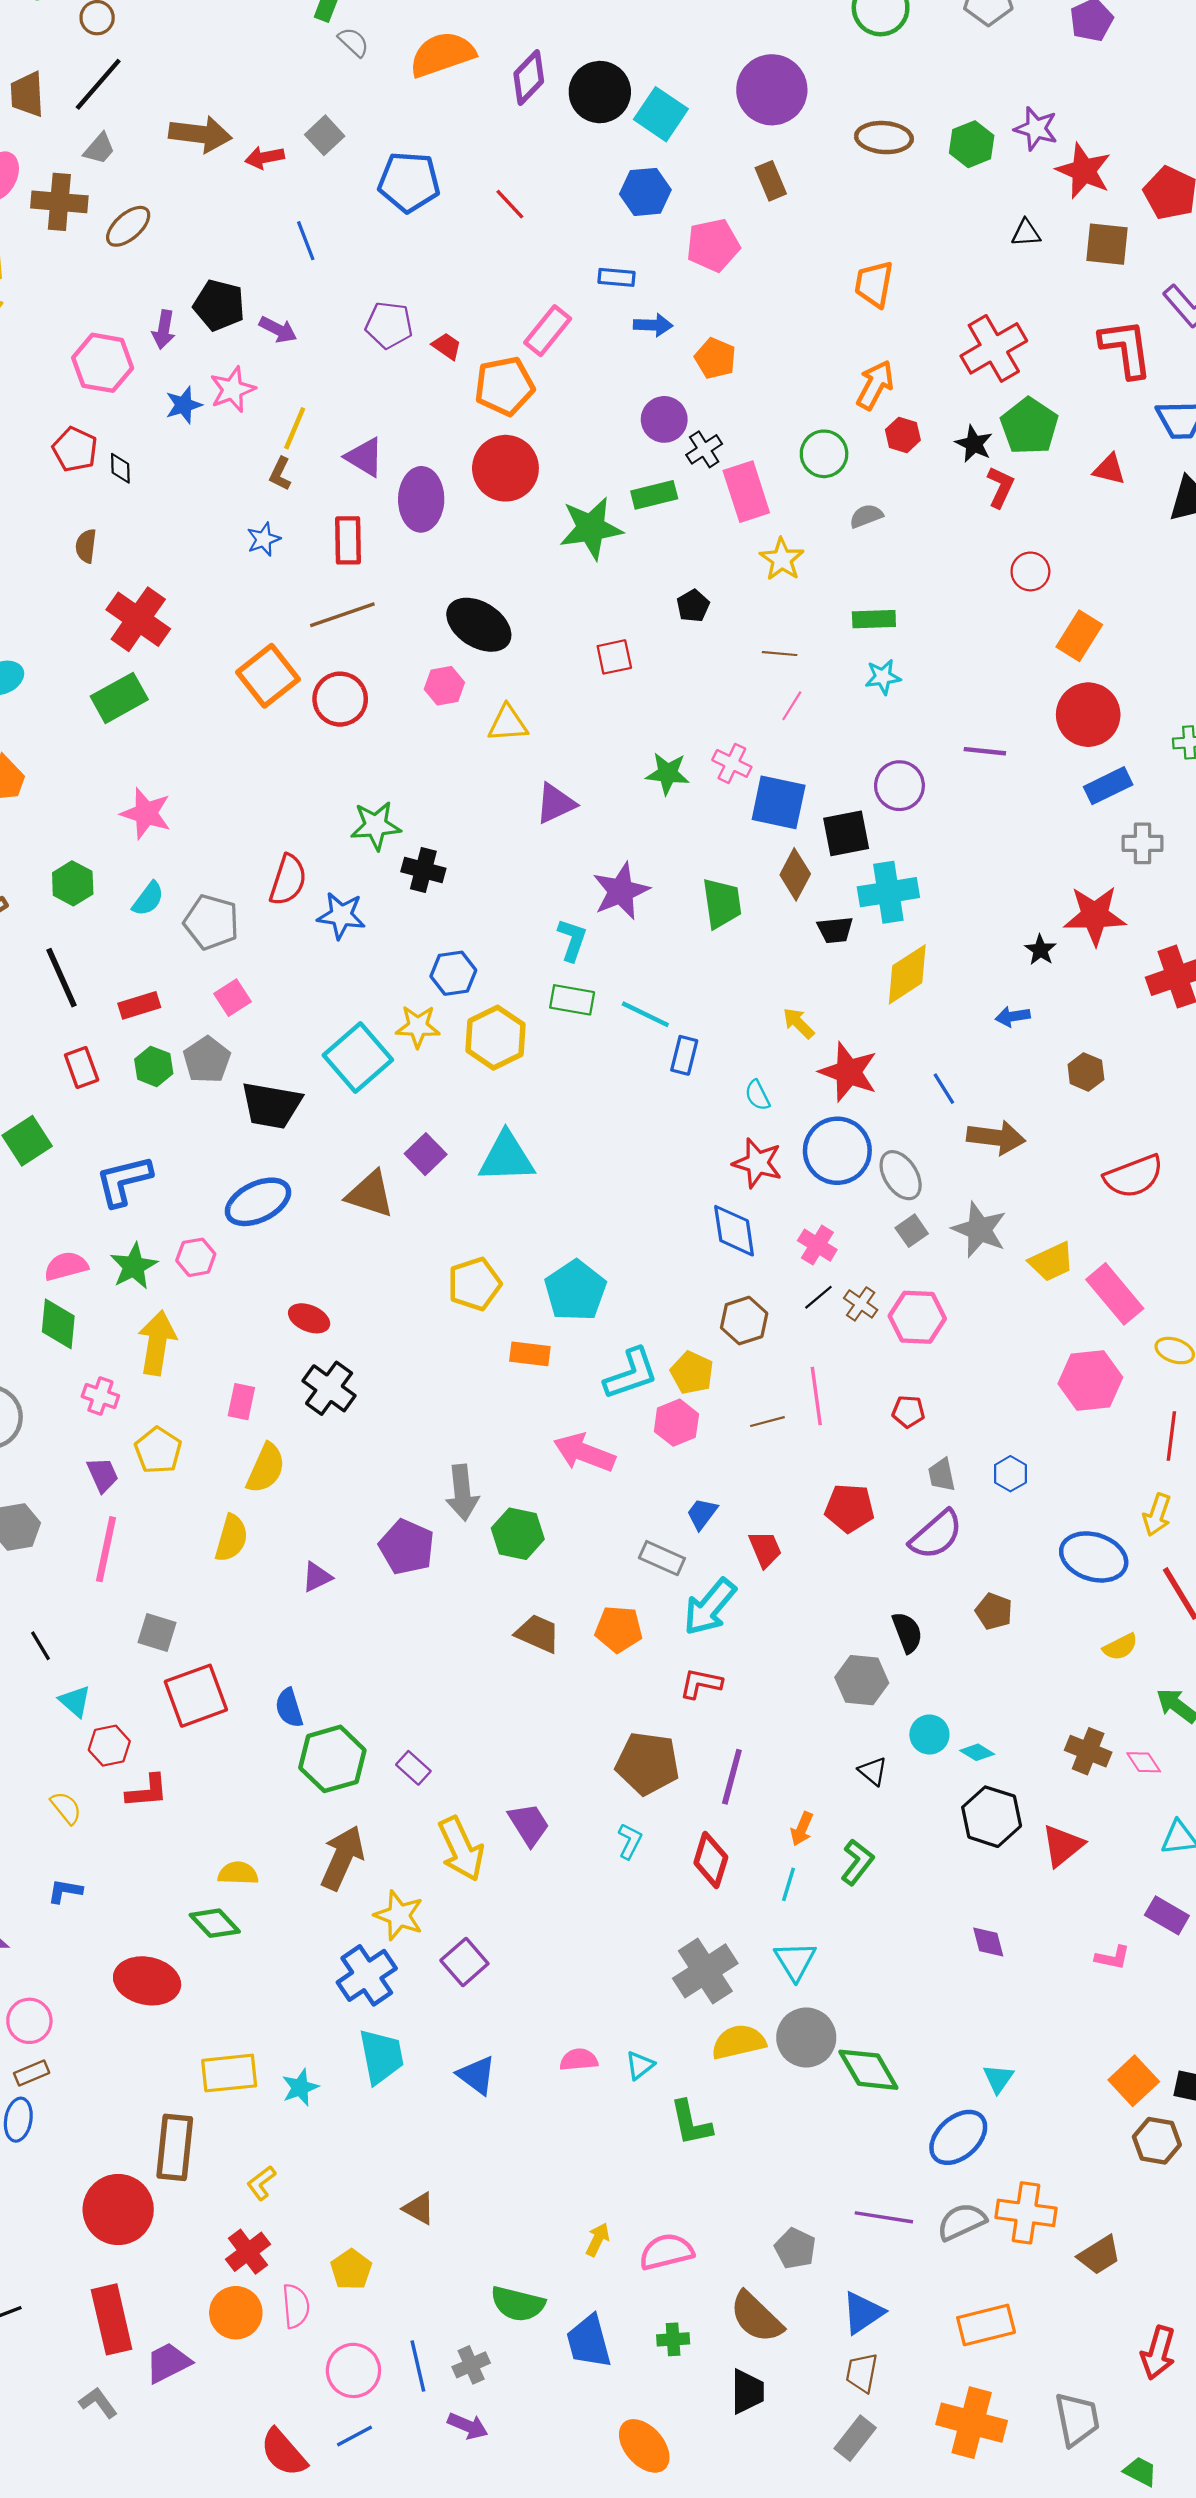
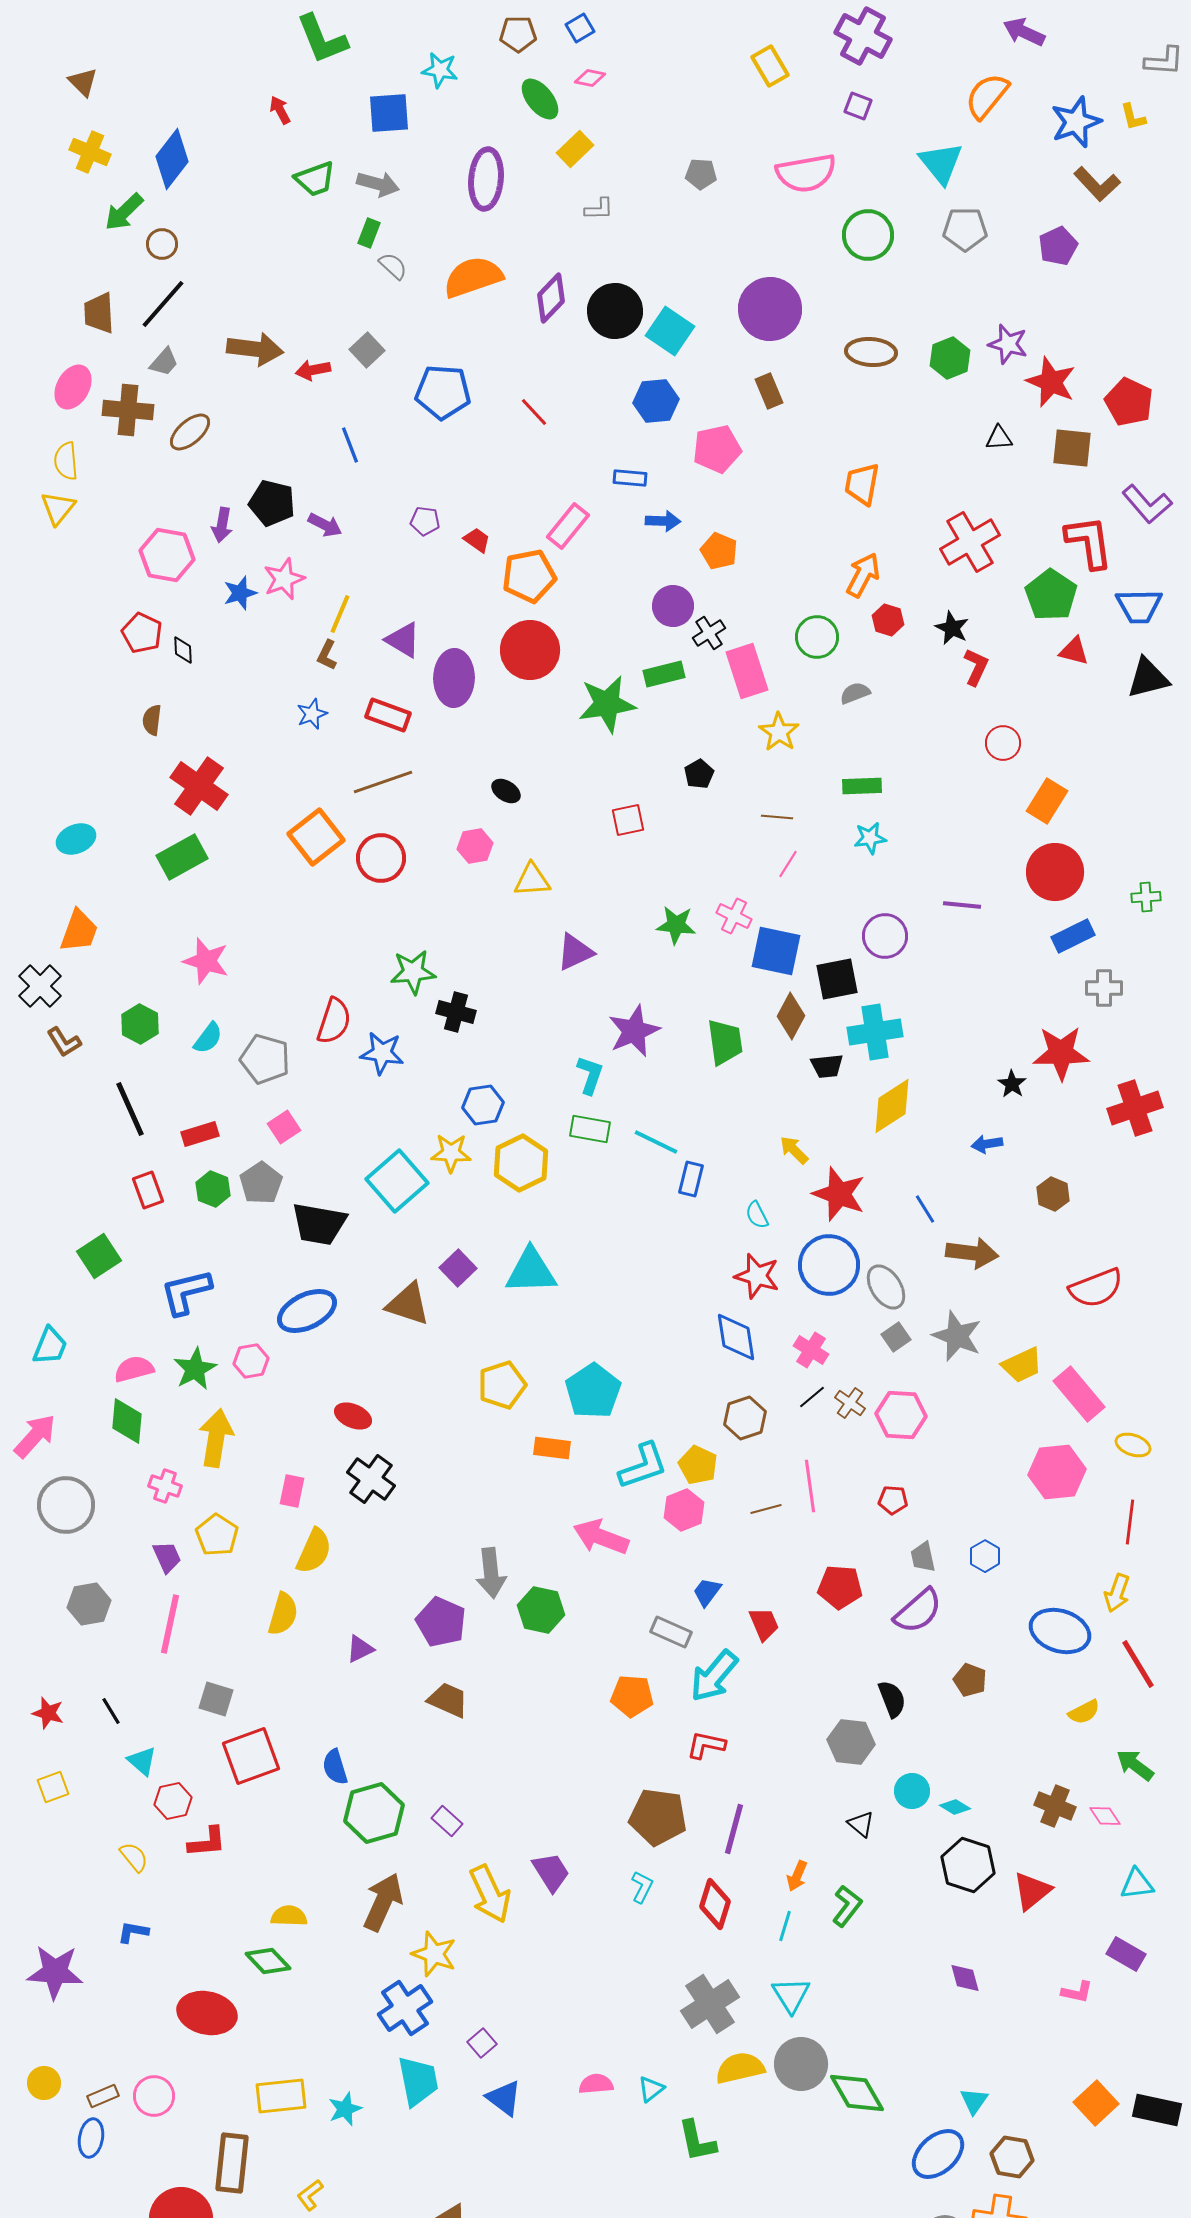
purple pentagon: (389, 325) -> (425, 521), size x0.7
green pentagon: (1029, 426) -> (1051, 595), moved
red rectangle: (348, 540) -> (388, 715), turned -69
black ellipse: (479, 625) -> (506, 791), size x0.5
brown trapezoid: (538, 1634) -> (448, 1700), moved
purple square: (464, 1962) -> (482, 2043), moved, size x0.7
pink circle: (29, 2021) -> (154, 2096), moved
brown hexagon: (1157, 2141) -> (1012, 2157), moved

